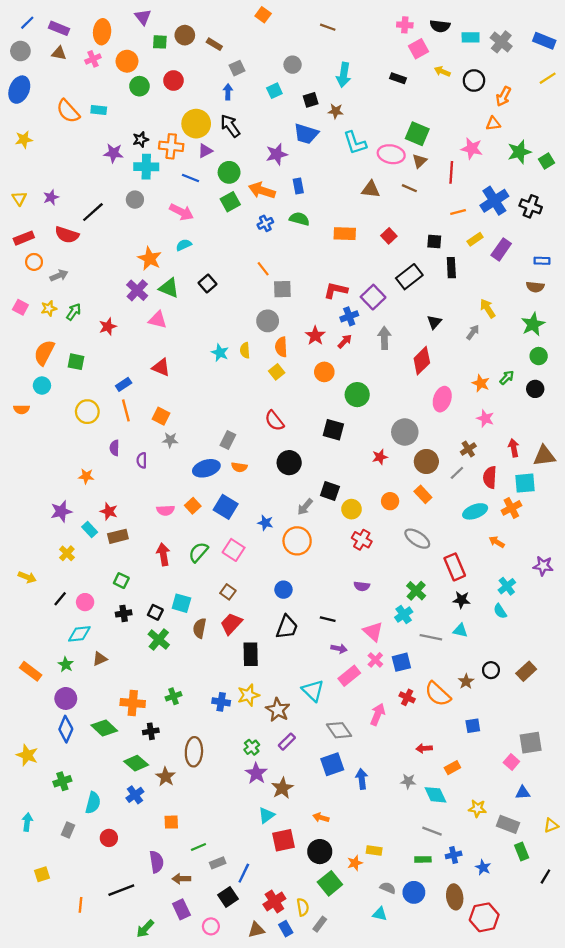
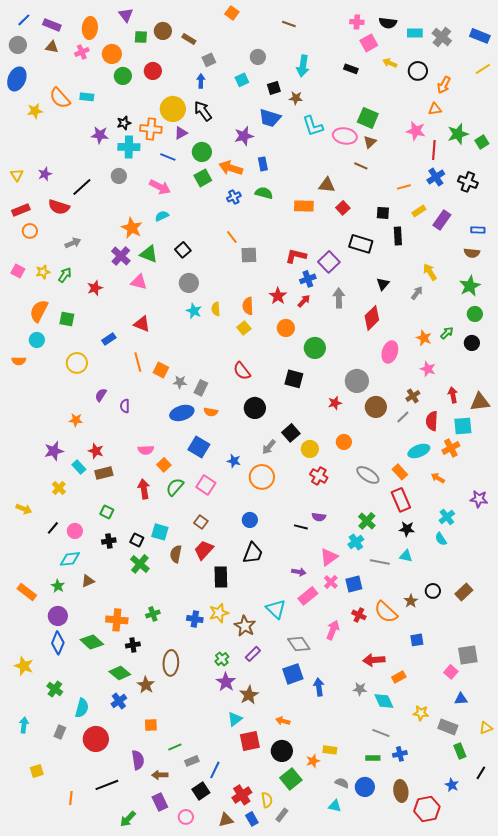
yellow star: (24, 139) -> (35, 111), moved
red line: (451, 172) -> (434, 150), moved
brown triangle: (371, 189) -> (327, 185), moved
blue cross: (494, 201) -> (436, 177), size x0.7
gray arrow: (59, 276) -> (73, 243), moved
black rectangle: (409, 277) -> (361, 244), turned 55
gray circle: (268, 321) -> (189, 283), moved
orange line: (126, 410) -> (138, 362), moved
orange square: (161, 416) -> (161, 370), moved
gray star: (170, 440) -> (180, 382), moved
purple semicircle: (115, 448) -> (101, 395), turned 32
black square: (330, 491) -> (291, 433), turned 30
orange rectangle: (423, 494) -> (400, 472), moved
orange square: (193, 506) -> (164, 465), moved
black line: (328, 619) -> (301, 527), moved
pink triangle: (373, 632) -> (329, 557), turned 42
red arrow: (424, 748) -> (374, 660), size x1.5
green cross: (62, 781) -> (55, 689), turned -35
red circle: (109, 838) -> (96, 739), size x1.6
blue star: (483, 867) -> (452, 785), moved

